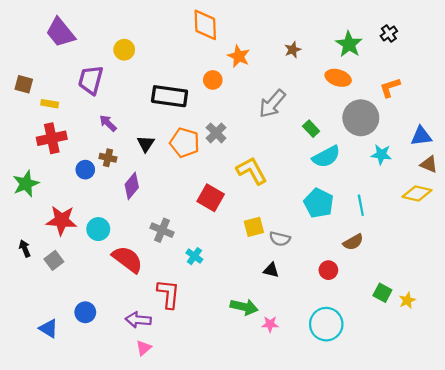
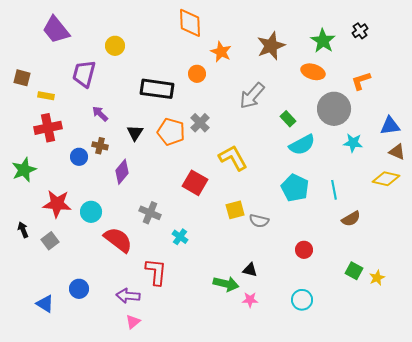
brown star: (293, 50) -> (271, 46), size x1.8
brown semicircle: (353, 242) -> (351, 219), moved
black triangle: (271, 270) -> (250, 270), moved
cyan circle: (326, 324) -> (302, 300), size x0.7

